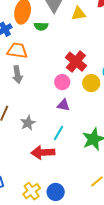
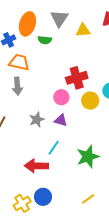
red cross: (76, 62) -> (77, 78), turned 30
gray star: (28, 123) -> (37, 120), moved
blue circle: (56, 192) -> (43, 197), moved

